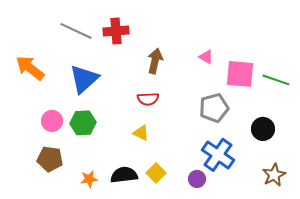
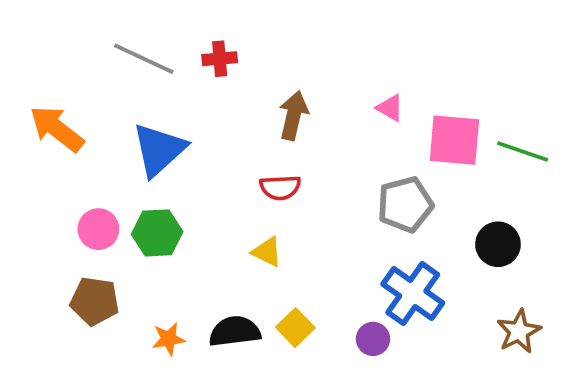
red cross: (116, 31) -> (220, 59), size x0.7

